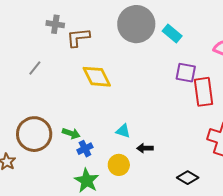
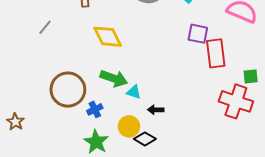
green arrow: (71, 133) -> (114, 78), moved, size x1.5
brown circle: (34, 134) -> (68, 90), moved
black diamond: (188, 178) -> (145, 139), moved

